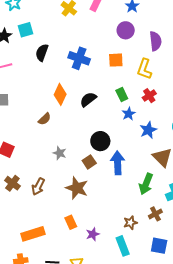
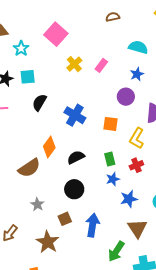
brown semicircle: (45, 119) -> (29, 168), size x1.6
black circle: (100, 141) -> (74, 189), moved

